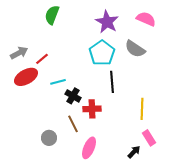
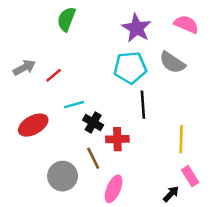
cyan pentagon: (102, 53) -> (130, 68), turned 30
red ellipse: (26, 77) -> (33, 125), moved
gray circle: (49, 138) -> (63, 176), size x1.5

